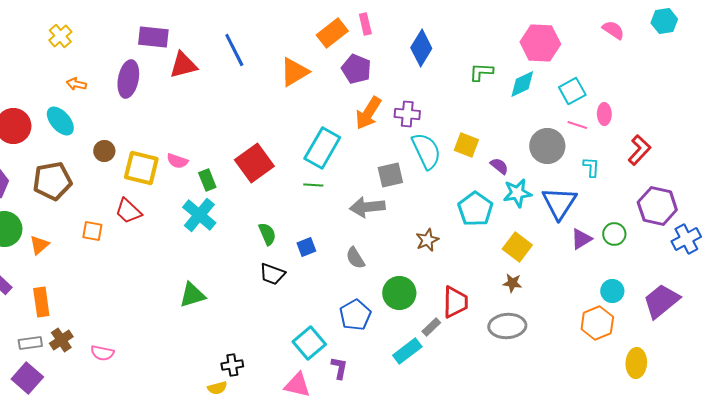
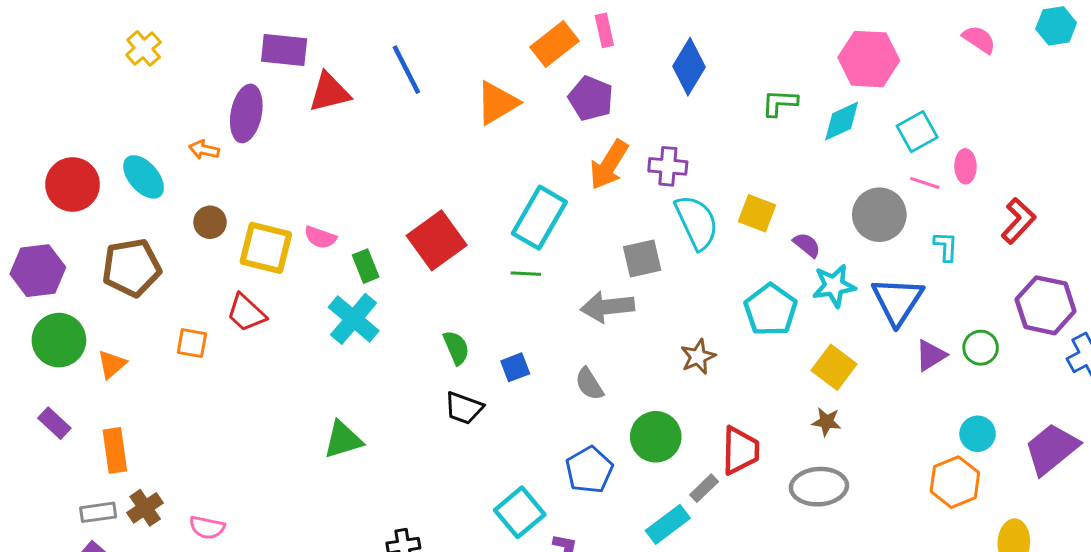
orange arrow: (76, 84) -> (204, 150), moved

